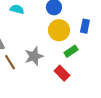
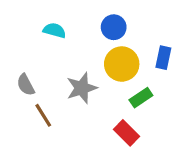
gray star: (34, 56) -> (82, 88), moved

